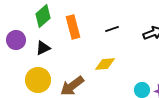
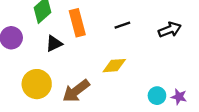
black triangle: (43, 48) -> (54, 44), moved

